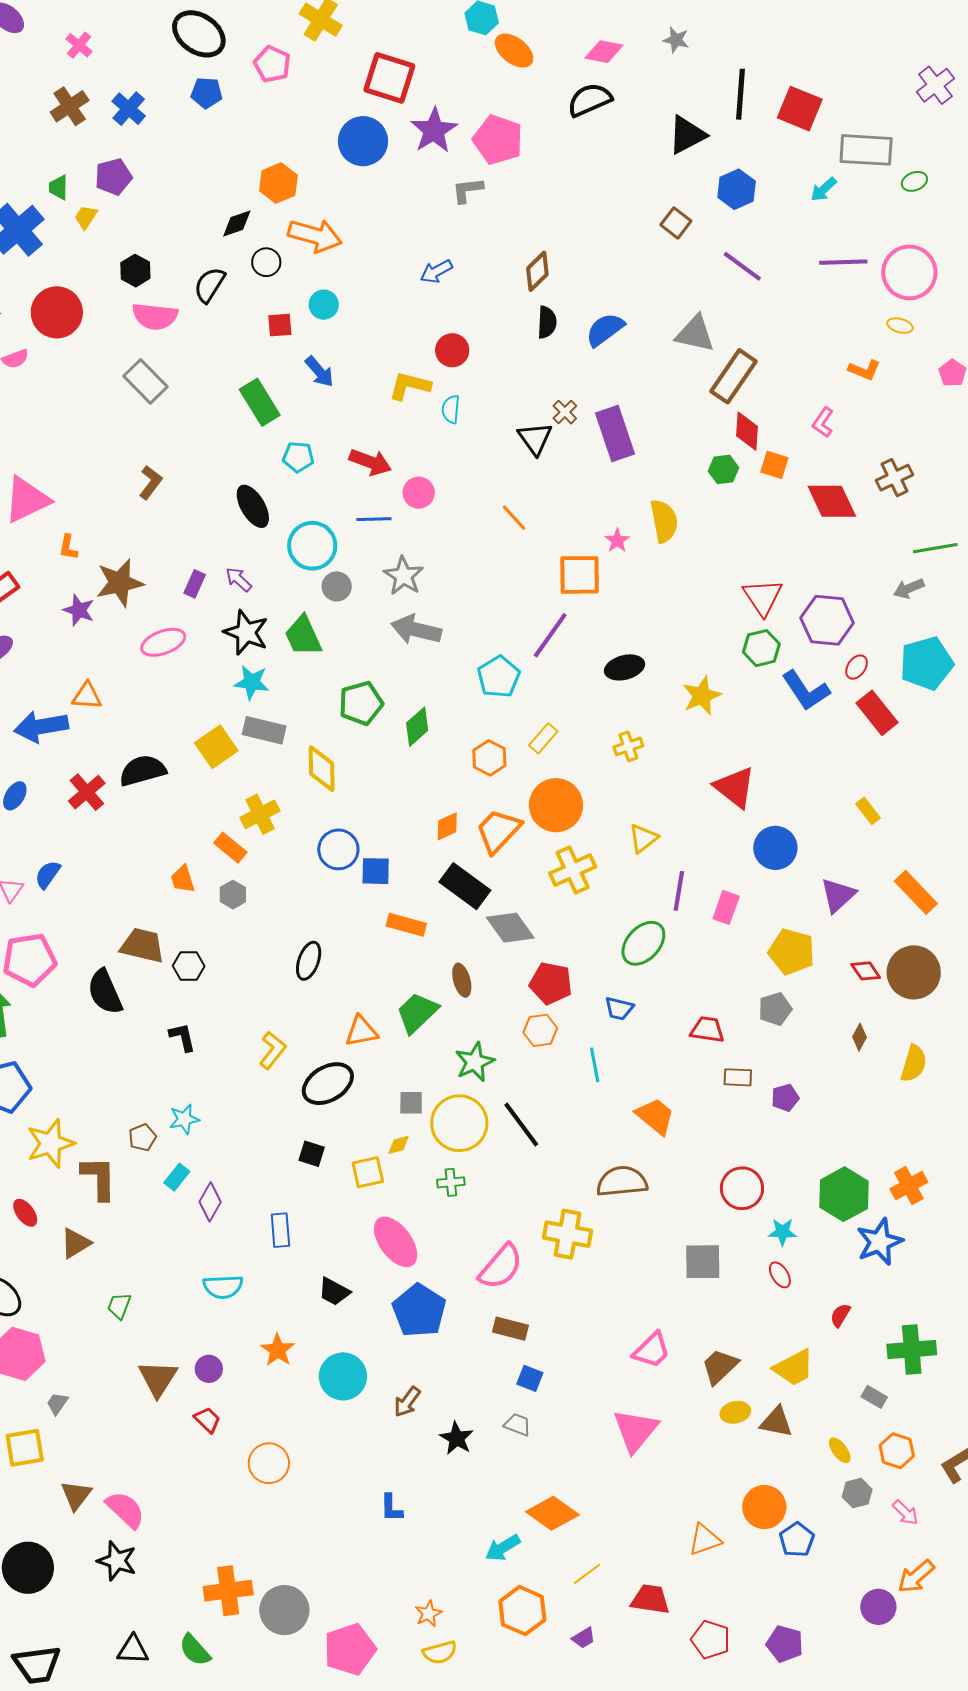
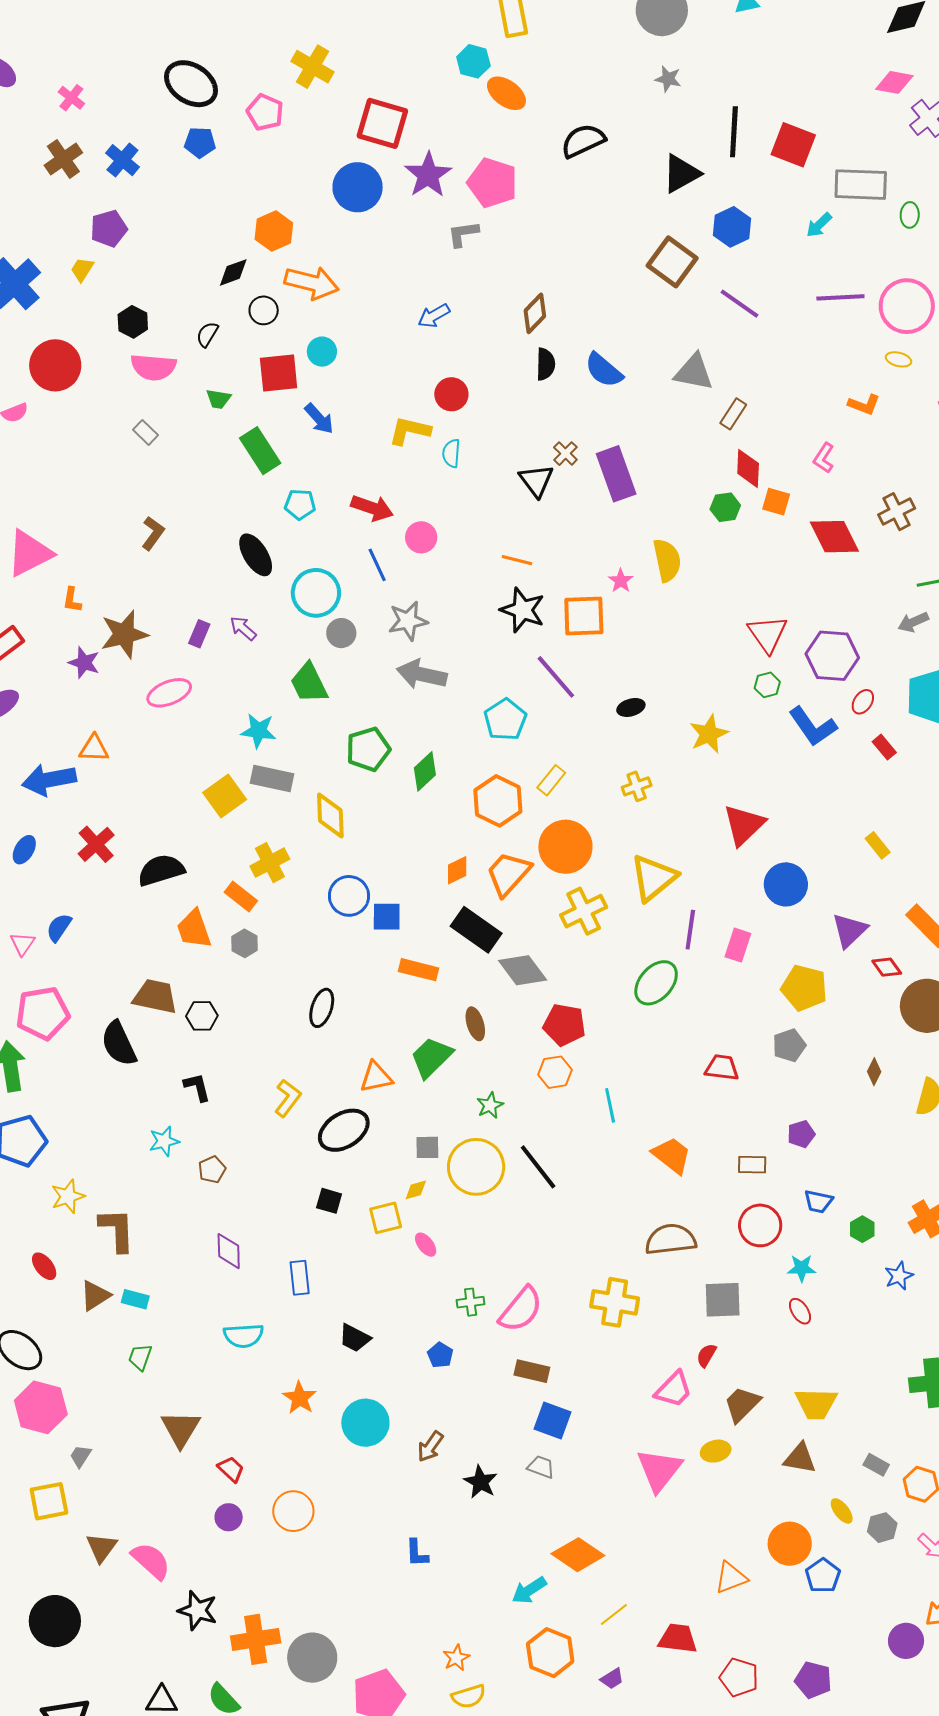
pink diamond: (604, 52) -> (894, 82), moved
green ellipse: (914, 181) -> (910, 215), turned -65
green trapezoid: (58, 187) -> (218, 399), moved, turned -80
brown square: (676, 223) -> (672, 262), size x1.6
black semicircle: (209, 285) -> (207, 334), size x0.7
red square: (280, 325) -> (279, 373), size x1.6
blue semicircle: (605, 330) -> (604, 370), turned -102
brown rectangle: (733, 376) -> (733, 414), size x0.6
gray rectangle: (146, 381) -> (146, 432), size x0.6
orange line: (514, 518) -> (517, 560), turned -32
blue line: (374, 519) -> (377, 565), turned 68
gray star: (404, 576) -> (408, 621), turned 30
black star: (246, 632) -> (523, 610), moved
purple line: (550, 635) -> (556, 677), turned -75
green hexagon: (761, 648) -> (767, 685), size x0.7
black ellipse: (625, 667) -> (631, 707), size x0.7
red rectangle: (877, 713) -> (884, 747), size x0.6
orange hexagon: (489, 758) -> (498, 801), size x1.4
black semicircle: (143, 771) -> (161, 870), moved
red triangle: (735, 787) -> (744, 825), turned 39
yellow triangle: (643, 838) -> (654, 878), size x1.6
orange trapezoid: (183, 879) -> (194, 929), size x1.4
red diamond: (866, 971) -> (887, 967), moved
blue trapezoid: (619, 1009) -> (818, 1202), moved
green star: (475, 1062) -> (490, 1105), size x0.7
brown rectangle: (738, 1077) -> (752, 1165), moved
cyan star: (184, 1119) -> (164, 1141), moved
brown pentagon: (142, 1138) -> (212, 1170), moved
yellow star: (50, 1143) -> (68, 1196), size x0.7
cyan rectangle: (177, 1177) -> (135, 1299), moved, turned 68
green cross: (451, 1182) -> (471, 1302), moved
brown semicircle: (622, 1182) -> (671, 1239), moved
green hexagon: (844, 1194) -> (862, 1229), size x0.5
purple diamond: (210, 1202) -> (229, 1251), turned -30
yellow cross: (567, 1234) -> (615, 1302), moved
pink ellipse: (396, 1242) -> (426, 1245), moved, size x0.5
blue star: (880, 1242) -> (899, 1276), size x0.6
blue pentagon: (419, 1311) -> (440, 1355), size x0.5
red semicircle: (840, 1315) -> (706, 1355), moved
yellow trapezoid: (794, 1368) -> (816, 1404), turned 30
purple circle: (209, 1369) -> (229, 1517), moved
blue square: (530, 1378) -> (553, 1420), size x1.4
gray rectangle: (874, 1397) -> (876, 1465), moved
yellow ellipse: (735, 1412) -> (716, 1451), moved
yellow ellipse: (840, 1450) -> (842, 1511), moved
black star: (117, 1561) -> (198, 1610), moved

